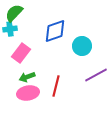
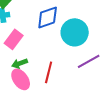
cyan circle: (82, 46) -> (75, 32), size x1.4
pink ellipse: (28, 93) -> (21, 79), turned 65

